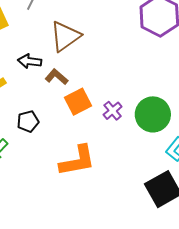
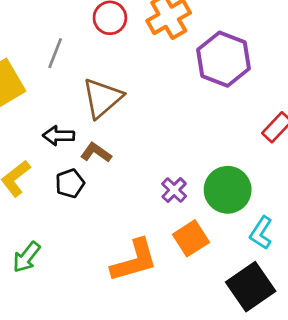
orange square: (78, 102) -> (191, 238), moved
black pentagon: (28, 121) -> (70, 183), moved

